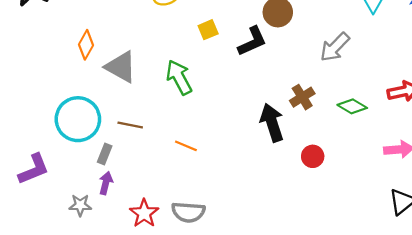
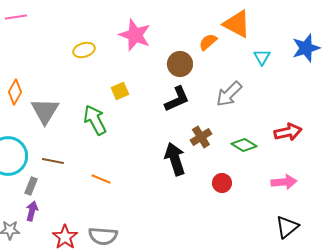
yellow square: (208, 30) -> (120, 91), moved
black L-shape: (252, 41) -> (177, 99), moved
gray triangle: (121, 67) -> (45, 111), turned 32
red circle: (313, 156) -> (222, 183), moved

